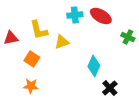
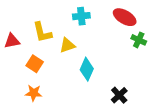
red ellipse: (101, 16) -> (125, 17), moved
cyan diamond: (94, 66) -> (87, 69), moved

